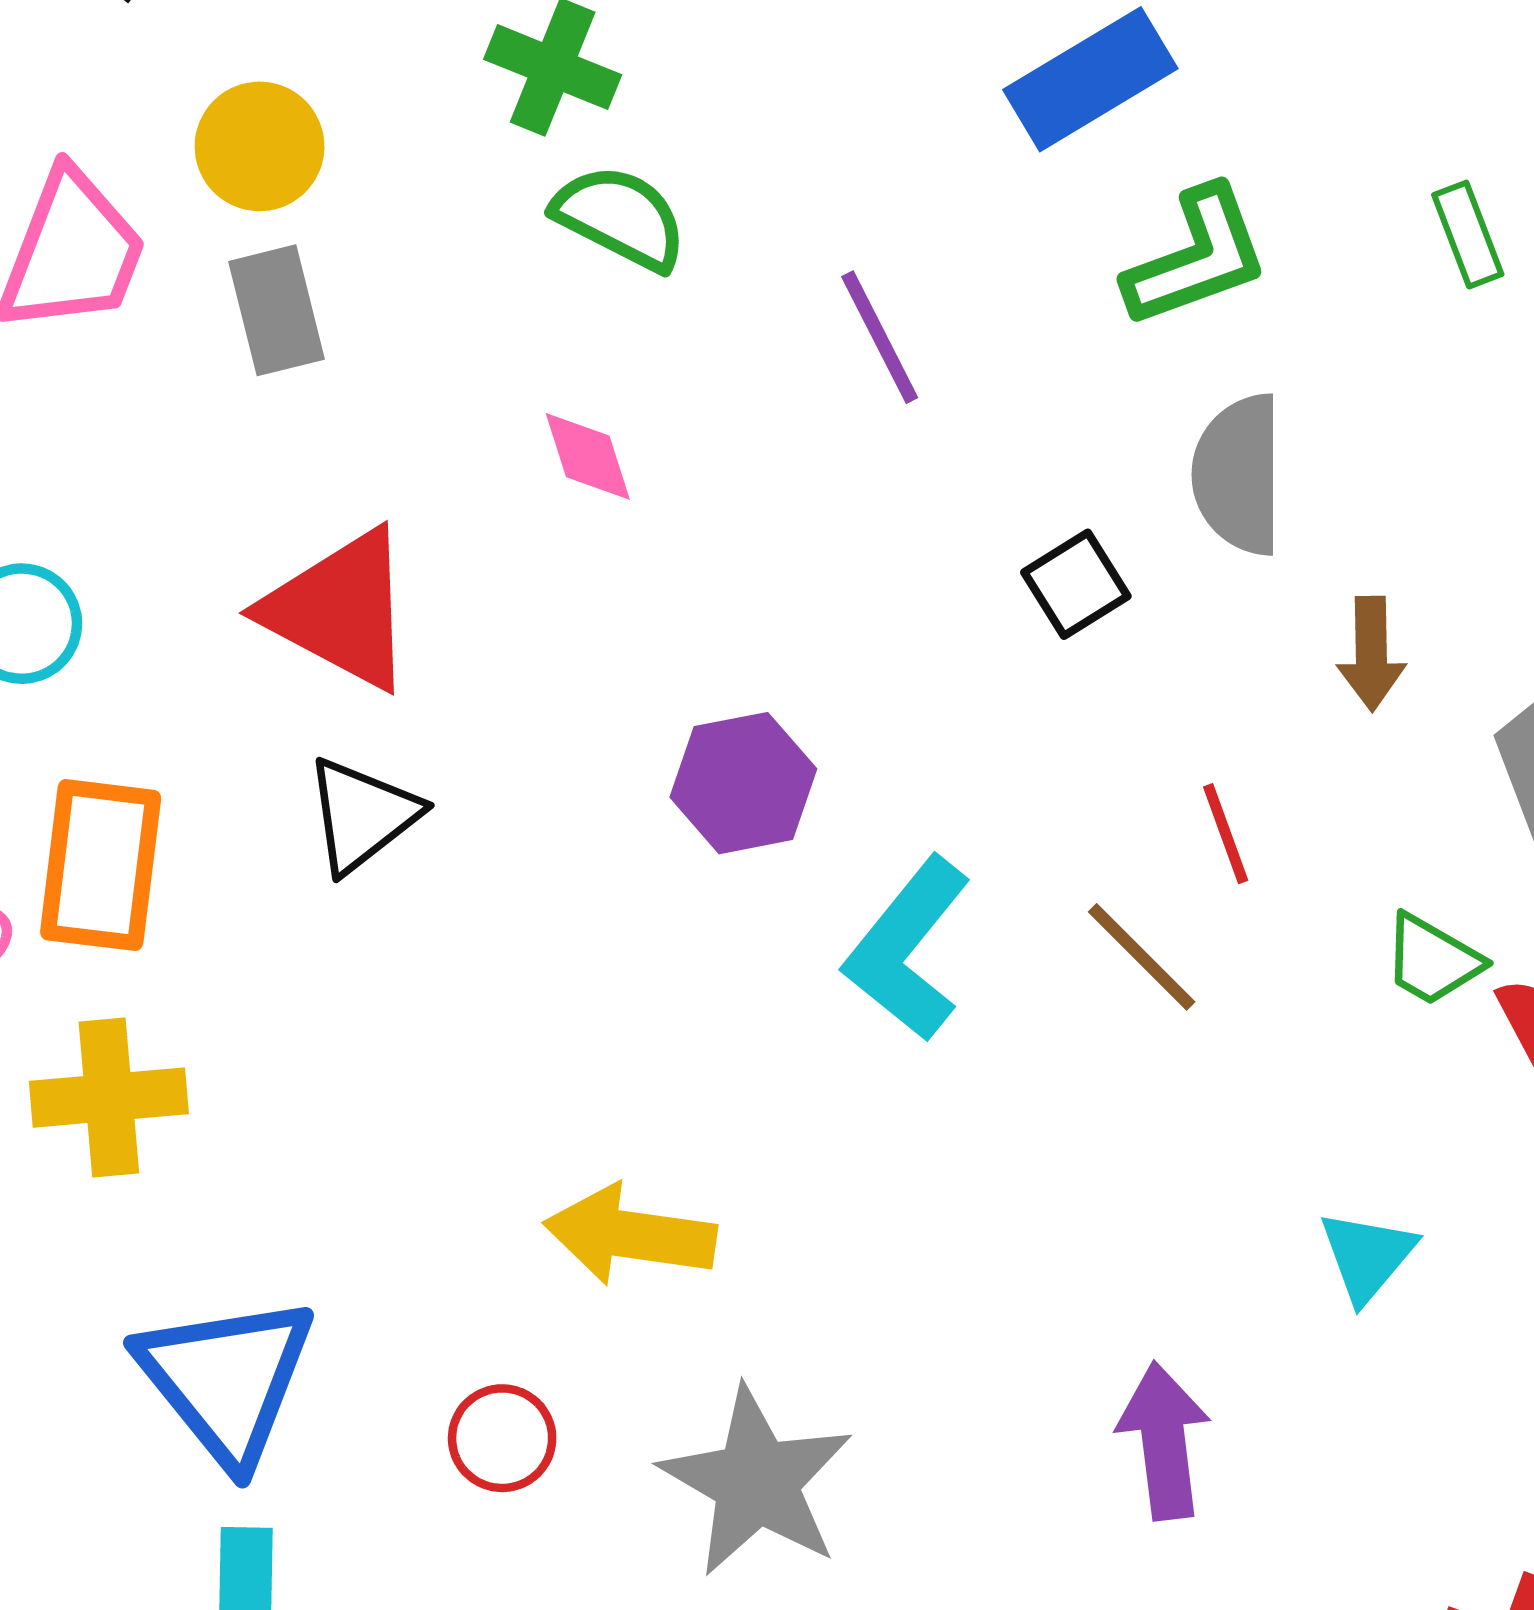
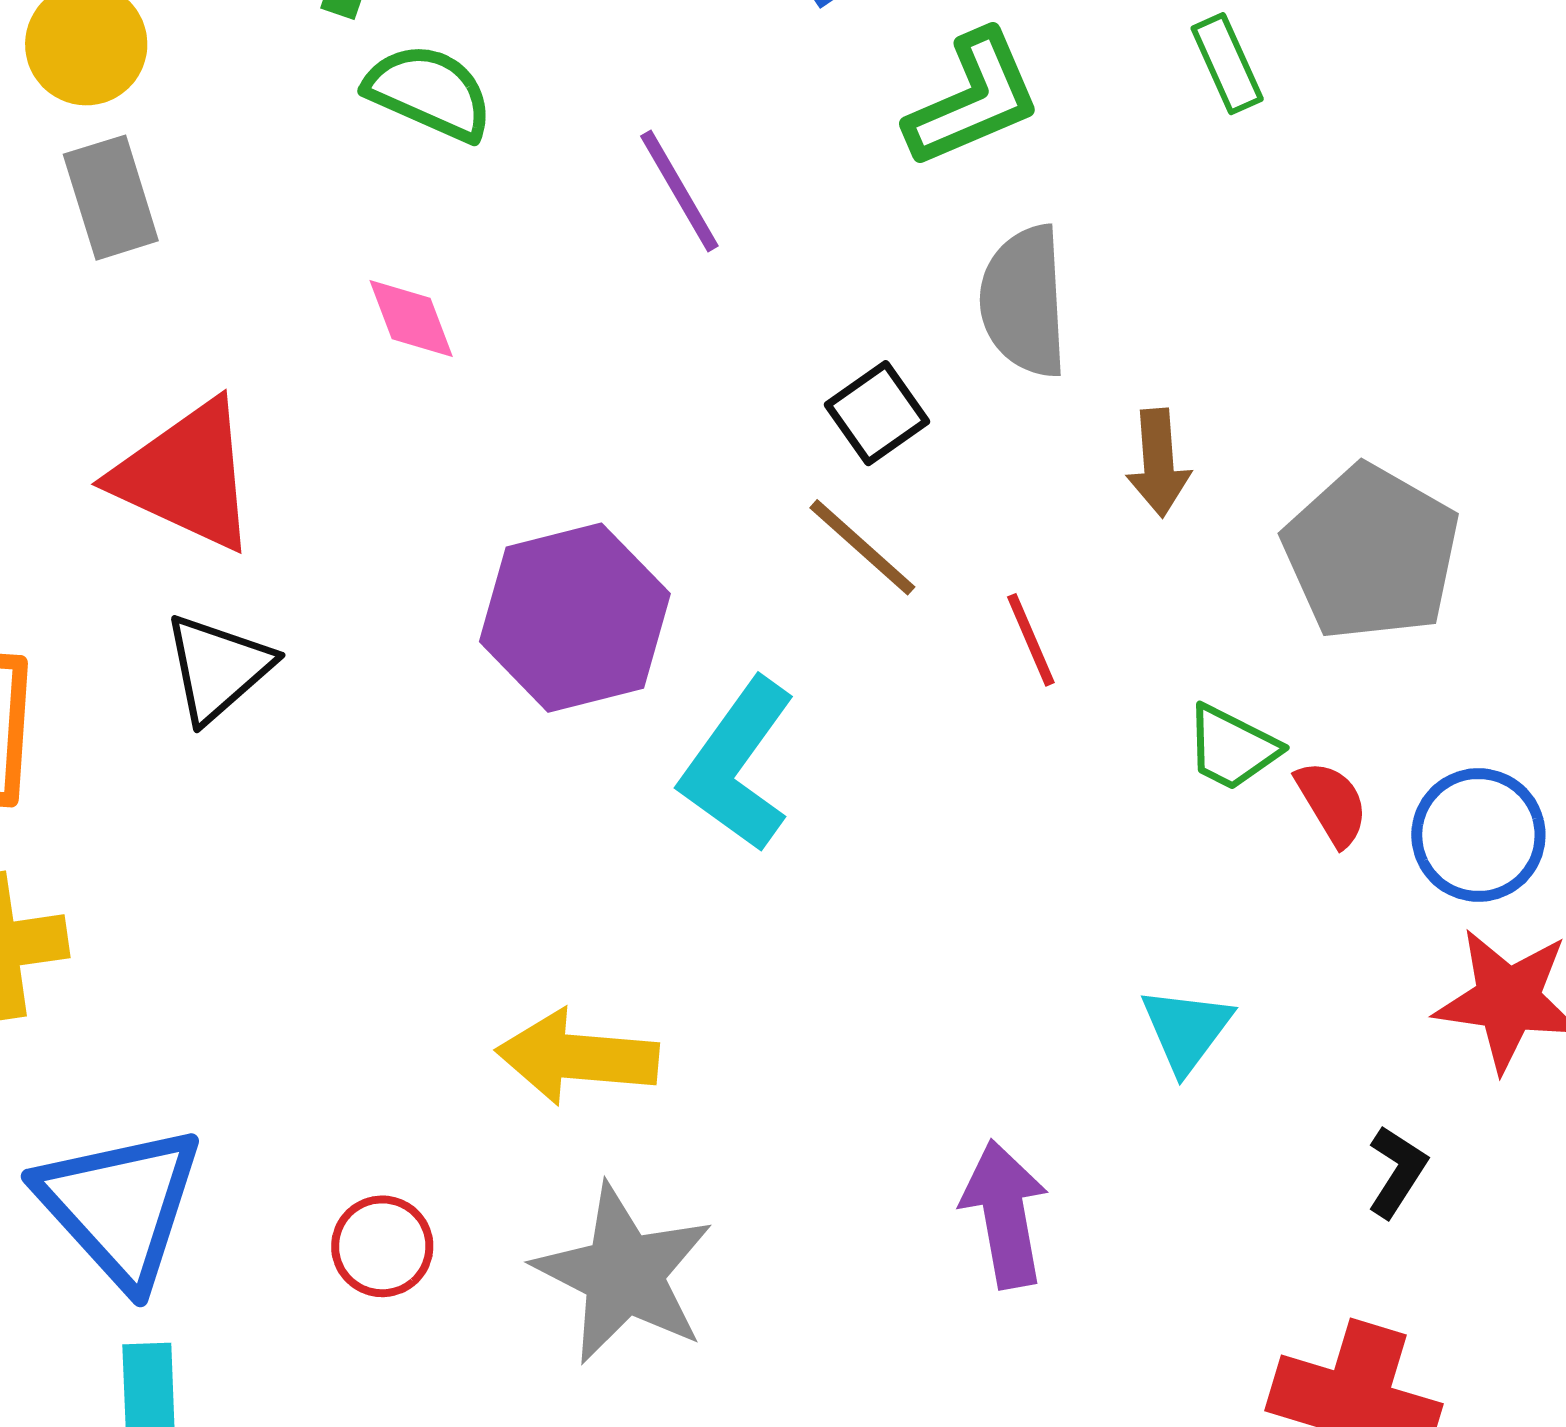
purple hexagon: (743, 783) -> (575, 618), size x1.4
brown line: (1142, 957) -> (862, 547), moved
yellow arrow: (630, 1235) -> (577, 1057), moved

